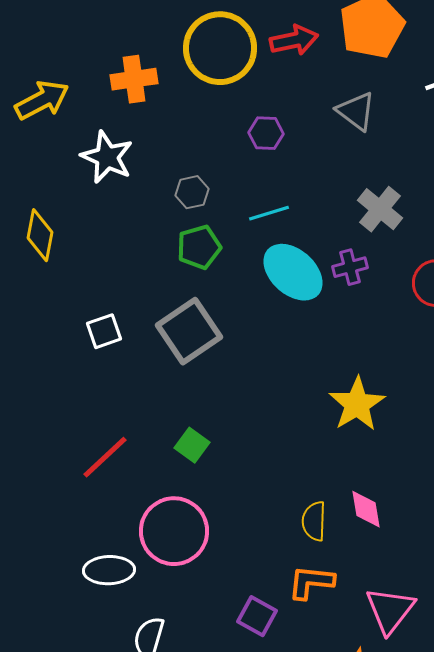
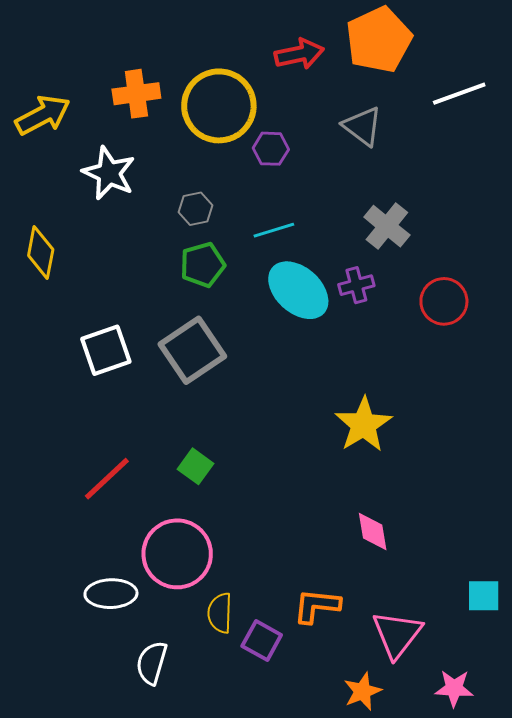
yellow circle: (220, 48) -> (219, 106), moved
white square: (104, 331) -> (106, 350), size x1.4
yellow semicircle: (314, 521) -> (220, 613), moved

